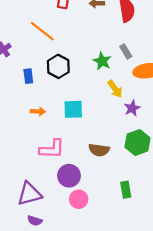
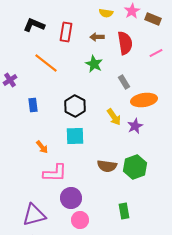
green star: (102, 61) -> (94, 64), moved
black hexagon: (58, 66) -> (75, 106), moved
purple star: (132, 108) -> (135, 126), moved
orange arrow: (38, 111) -> (42, 147), moved, turned 48
brown semicircle: (99, 150) -> (107, 166), moved

